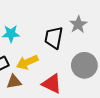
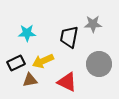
gray star: (78, 24) -> (93, 24), turned 30

